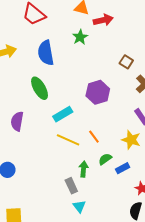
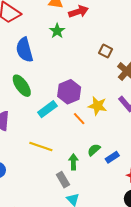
purple hexagon: (98, 92) -> (69, 92), moved
orange line: (94, 137) -> (79, 119), moved
yellow line: (68, 140) -> (41, 147), moved
yellow star: (131, 140) -> (97, 106), moved

